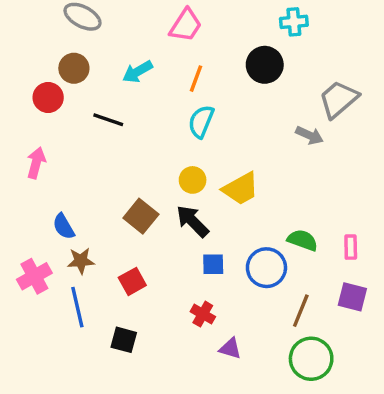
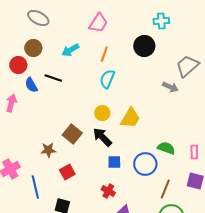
yellow trapezoid: (241, 189) -> (130, 118), turned -30
blue semicircle: (64, 226) -> (31, 85), moved
brown star: (81, 261) -> (48, 150), moved

